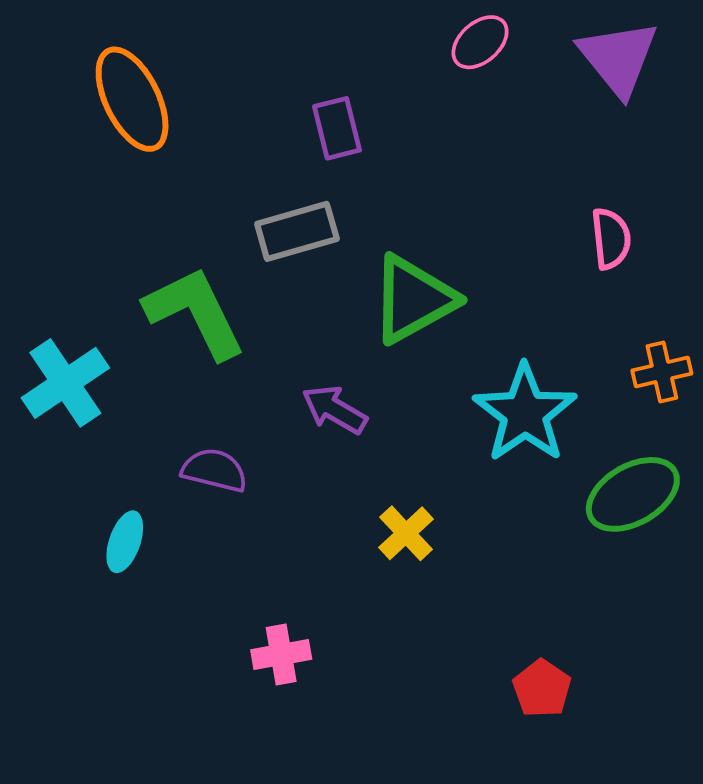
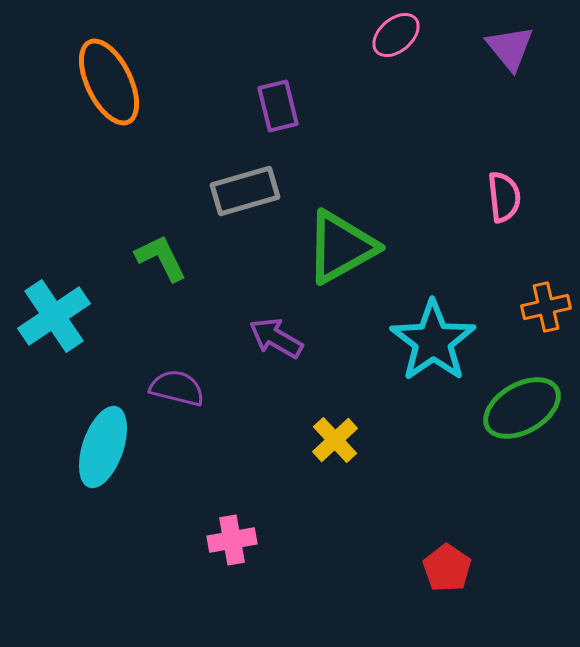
purple triangle: (618, 58) -> (510, 48), size x0.7
green L-shape: (195, 313) -> (161, 258), size x0.6
cyan ellipse: (125, 542) -> (103, 447), size x1.6

